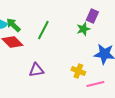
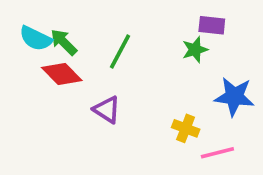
purple rectangle: (92, 16) -> (212, 25), turned 72
purple triangle: (36, 70) -> (107, 110), moved, turned 42

